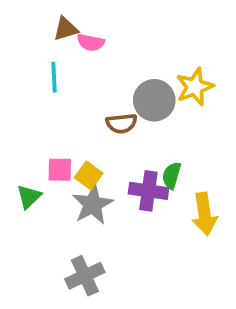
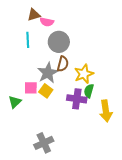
yellow star: (195, 87) -> (84, 74), moved
gray circle: (154, 100) -> (59, 42), moved
brown semicircle: (121, 123) -> (63, 64), turned -70
gray star: (93, 204) -> (48, 73), moved

